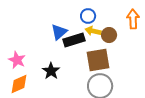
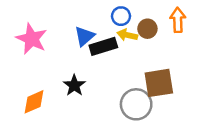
brown circle: (109, 35) -> (147, 29), moved
pink star: (17, 60) -> (32, 39), moved, size x1.4
brown square: (98, 60) -> (159, 83), moved

